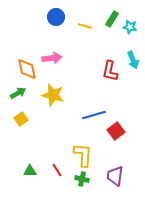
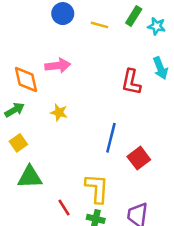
yellow star: (53, 95) -> (59, 112), size x0.6
blue line: (94, 115) -> (111, 138), turned -60
green triangle: (30, 171) -> (30, 177), moved, size x1.5

